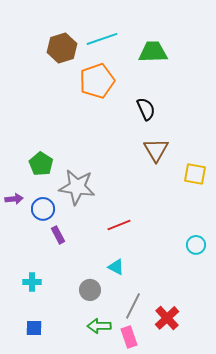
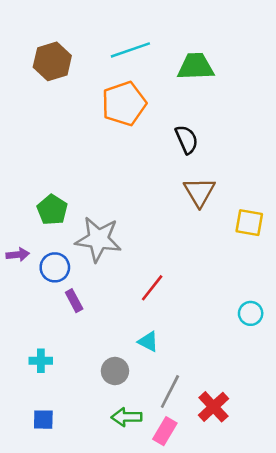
brown hexagon: (62, 48) -> (52, 61), moved
red line: (119, 225) -> (152, 288), turned -30
pink rectangle: (129, 337) -> (165, 431), turned 50

